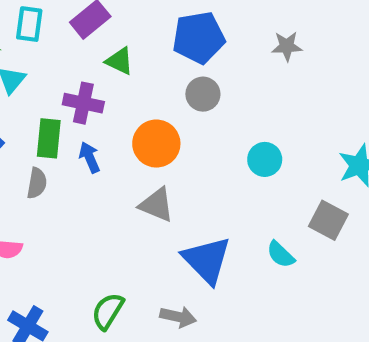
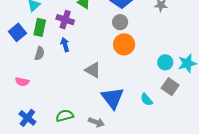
green rectangle: (49, 138) -> (40, 27), moved
orange circle: (156, 144) -> (124, 44), moved
cyan circle: (265, 159) -> (165, 62), moved
green semicircle: (108, 311) -> (65, 116), turned 36

